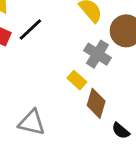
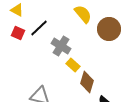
gray cross: (97, 54) -> (61, 46), moved

